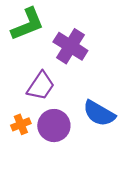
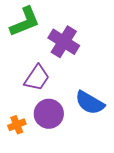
orange cross: (21, 124) -> (17, 125), moved

